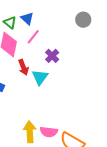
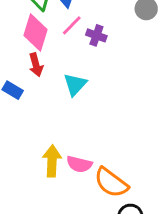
purple cross: (52, 56) -> (96, 35), moved, turned -32
red arrow: (23, 67) -> (36, 65), moved

